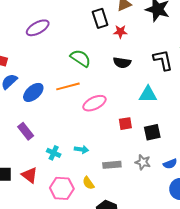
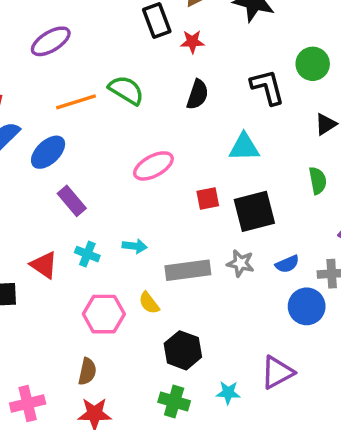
black semicircle: (122, 63) -> (198, 95), turned -78
orange line: (68, 86) -> (76, 102), moved
purple rectangle: (26, 131) -> (72, 201), moved
black square: (152, 132) -> (254, 211), size x1.4
gray rectangle: (112, 165) -> (188, 270), size x1.4
red triangle: (29, 175) -> (44, 265), moved

